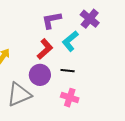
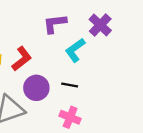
red L-shape: (45, 49) -> (22, 59), moved

